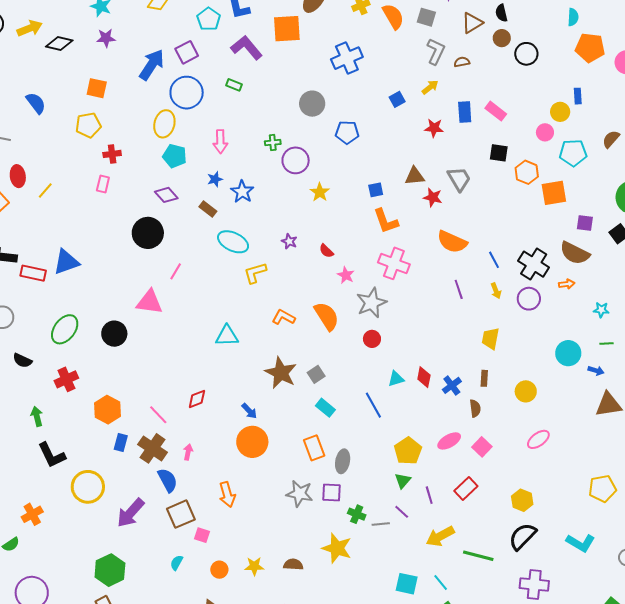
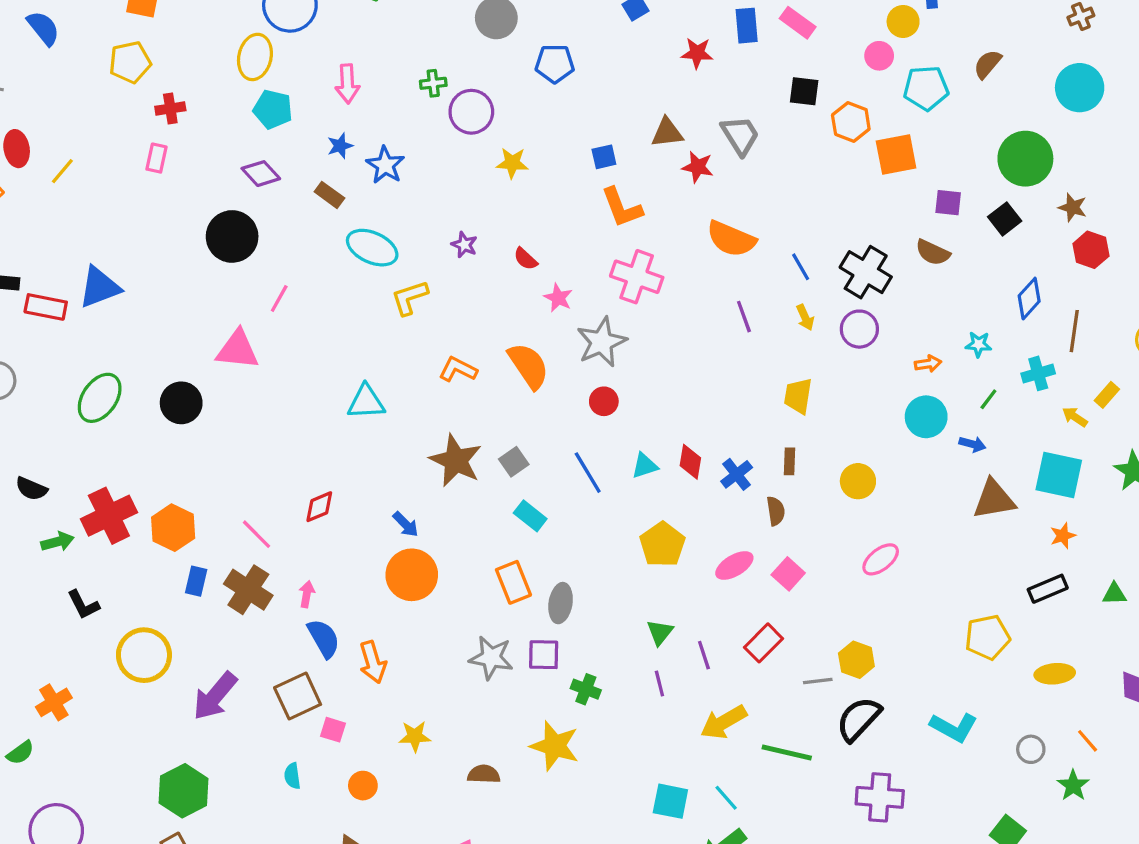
yellow star: (320, 192) -> (512, 163), turned -30
brown semicircle: (575, 253) -> (933, 252), size x0.7
orange arrow: (567, 284) -> (928, 364), moved
green line: (607, 343) -> (988, 399), turned -48
black semicircle: (22, 361) -> (31, 489), moved
red cross: (66, 379) -> (109, 516), moved, size x1.4
blue line: (373, 405) -> (588, 473), moved
green arrow: (37, 416) -> (58, 542), turned 90
yellow pentagon: (408, 451) -> (662, 544), moved
black L-shape: (52, 455) -> (83, 605), size x0.7
blue semicircle: (168, 480) -> (324, 638), moved
purple line: (402, 512) -> (659, 684), turned 35
gray line: (381, 524) -> (818, 681), moved
cyan semicircle: (177, 563) -> (292, 776), turned -35
yellow star: (254, 566) -> (415, 736), moved

